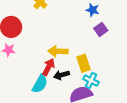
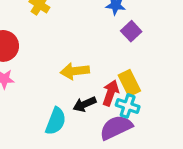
yellow rectangle: (83, 63) -> (129, 83), moved
red arrow: (49, 67) -> (111, 93), moved

